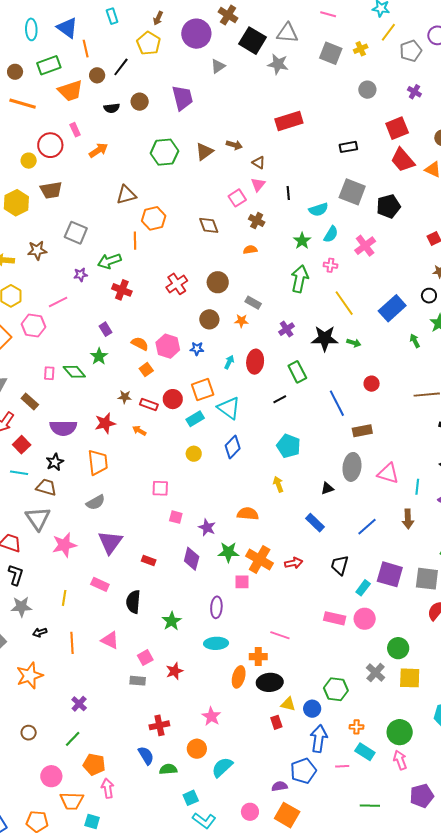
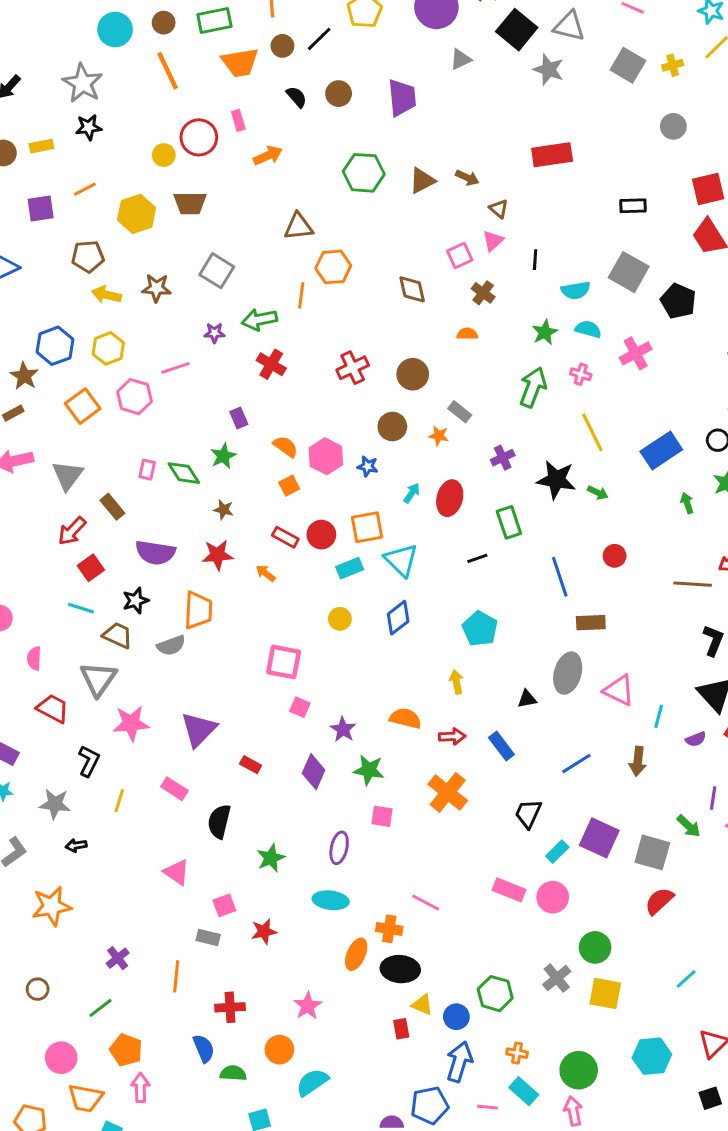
orange line: (23, 104) -> (168, 71), turned 40
black semicircle: (112, 108) -> (296, 97), turned -133
black pentagon: (388, 206) -> (678, 301), turned 30
cyan semicircle: (331, 234) -> (588, 329), turned -114
brown star: (125, 397) -> (224, 510), moved
pink square: (160, 488) -> (284, 662), size x1.4
gray semicircle: (96, 502) -> (171, 645), moved
orange cross: (260, 560) -> (448, 792), moved
red arrow: (294, 563) -> (452, 736), moved
black L-shape: (16, 575) -> (89, 761), moved
orange line: (72, 643) -> (176, 976), moved

